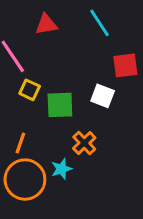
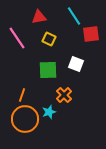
red square: (125, 65) -> (91, 34), moved
yellow square: (30, 90) -> (49, 39), moved

